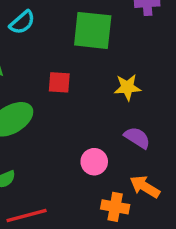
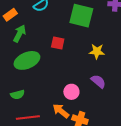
orange arrow: (145, 187) -> (61, 111), moved

